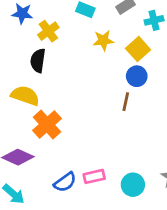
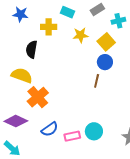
yellow cross: (48, 31) -> (49, 27), moved, turned 35
blue semicircle: (65, 182) -> (50, 129), moved
cyan circle: (133, 185) -> (94, 131), moved

